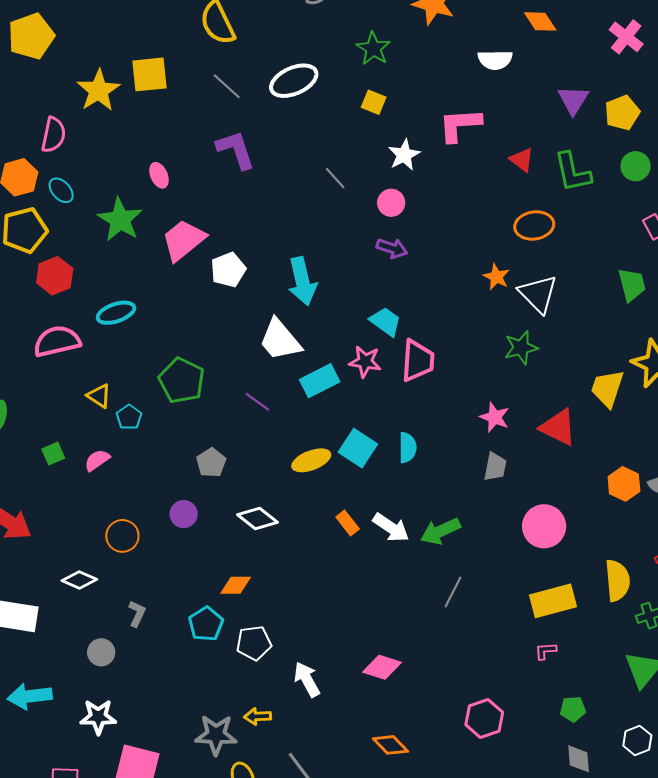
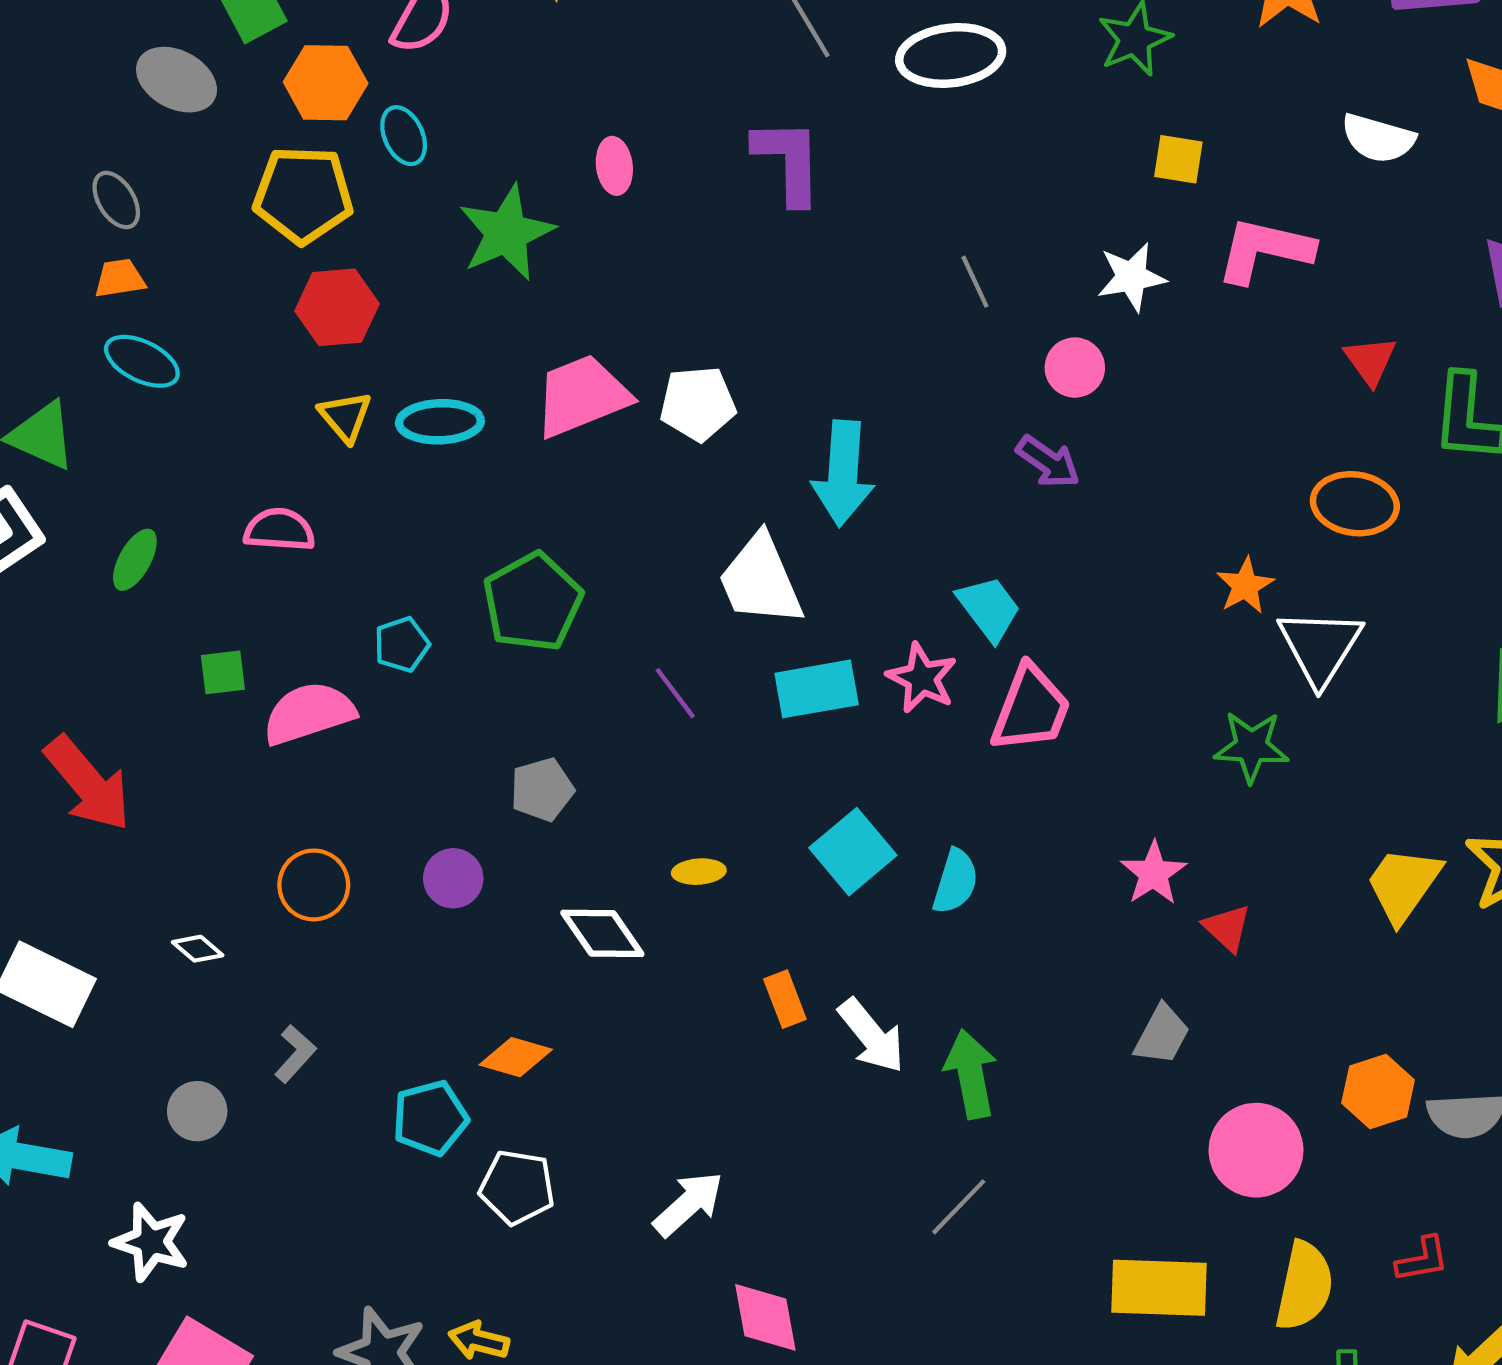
yellow square: (374, 102) -> (1178, 159), moved, turned -30
pink trapezoid: (183, 240) -> (582, 396), moved
pink semicircle: (57, 341) -> (279, 530), moved, size x0.7
yellow triangle: (99, 396) -> (345, 417), moved
red triangle: (558, 427) -> (1227, 928), moved, size x0.6
pink semicircle: (97, 460) -> (309, 713), size x1.6
yellow ellipse: (311, 460) -> (699, 872), moved, size x0.6
gray trapezoid: (495, 467) -> (1162, 1035), moved
pink circle: (544, 526) -> (1256, 1150), moved
green arrow: (440, 531) -> (971, 1074), turned 87
white diamond: (79, 580) -> (198, 949), size x0.7
pink diamond: (382, 667) -> (765, 1317), turned 45
white arrow: (307, 679) -> (688, 1204), moved, turned 60

